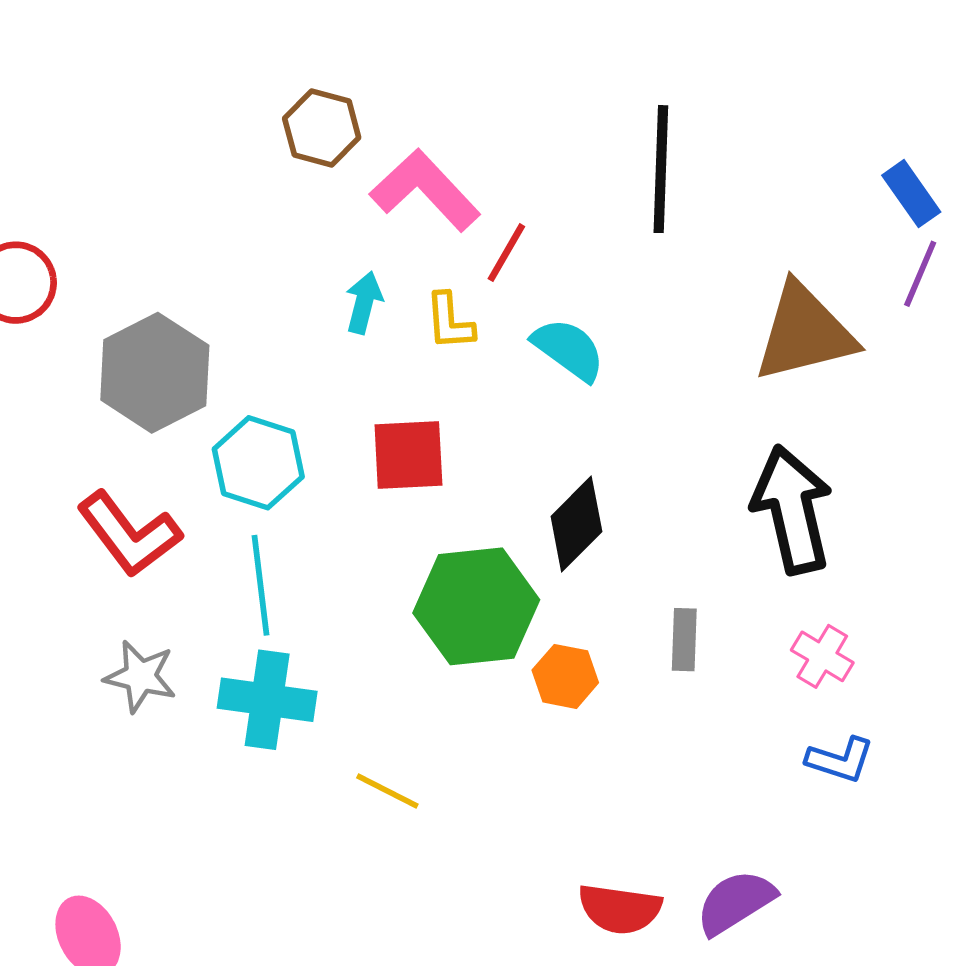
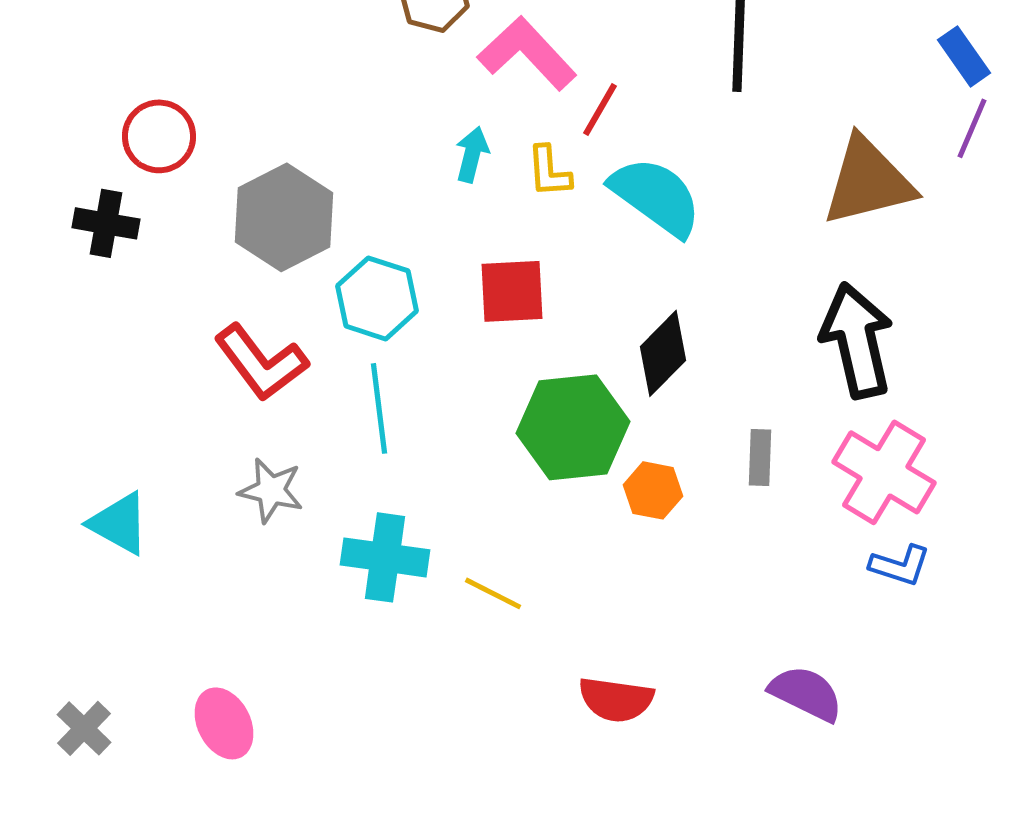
cyan semicircle: (569, 349) -> (656, 196), size x1.4
pink cross: (822, 656) -> (884, 472), size x1.8
cyan cross: (267, 700) -> (385, 557), moved
purple semicircle: (735, 902) -> (806, 693), turned 58
red semicircle: (620, 909) -> (616, 699), moved

